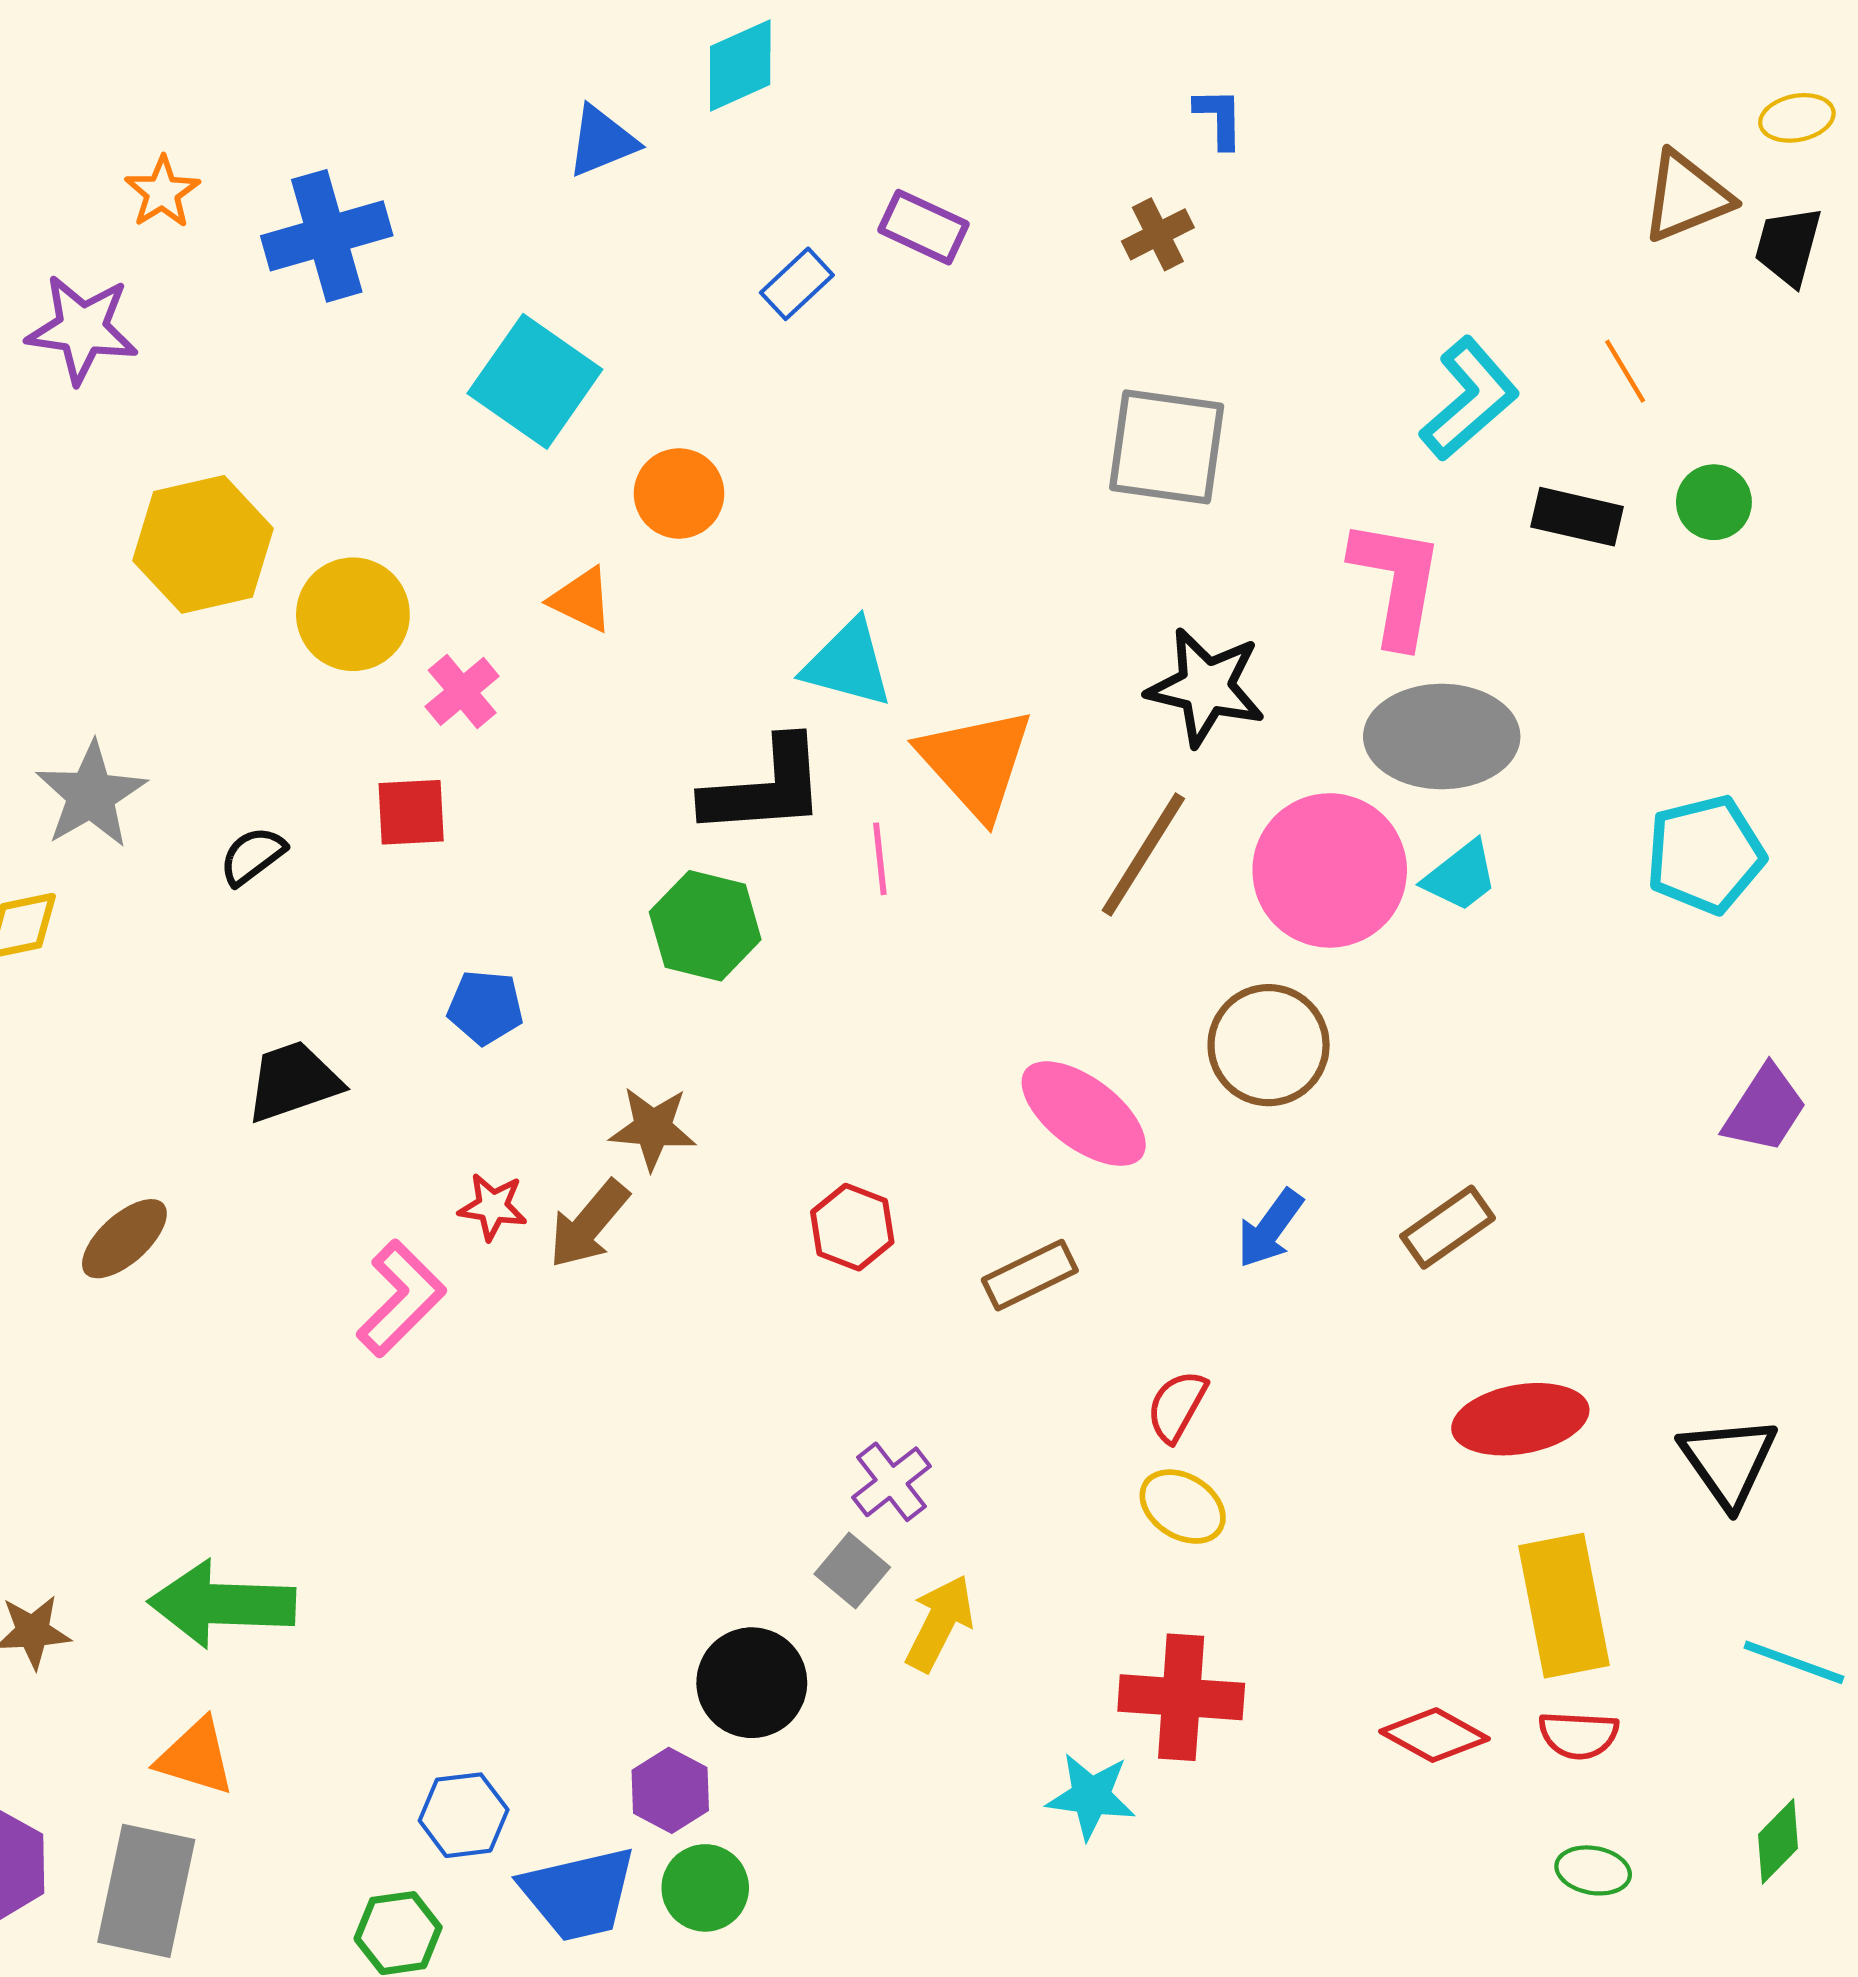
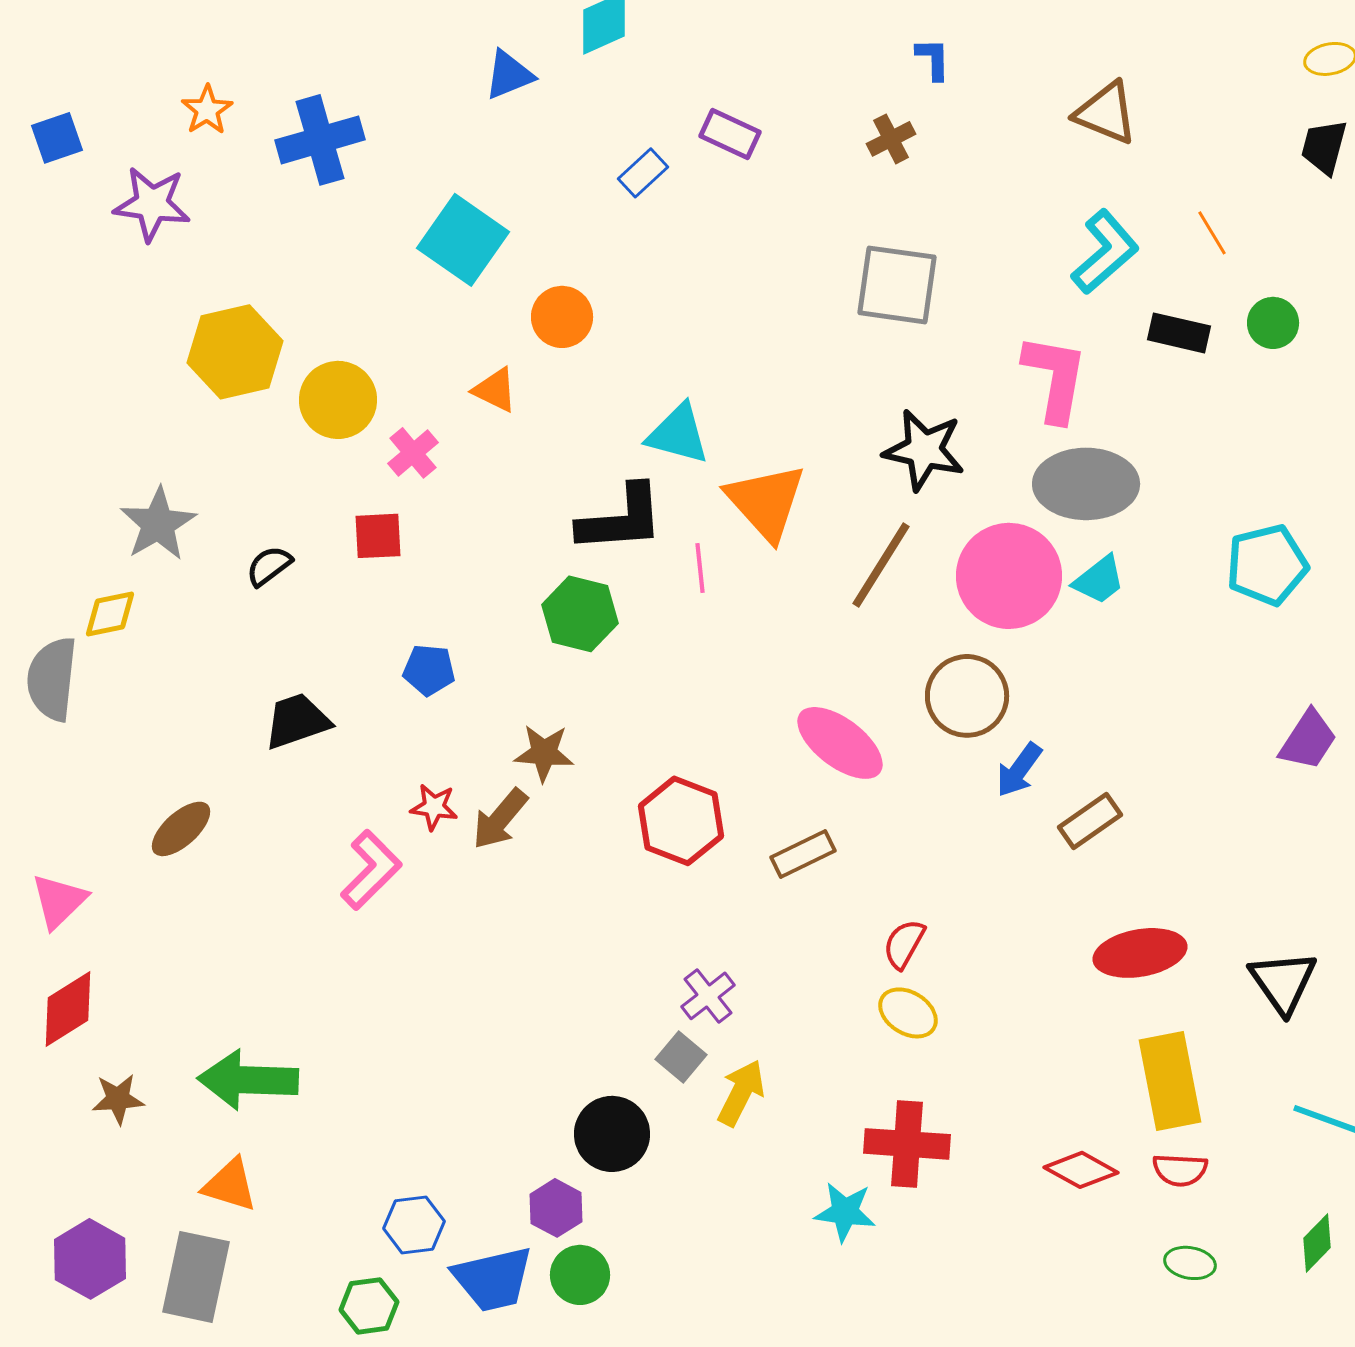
brown triangle: (1686, 197) -> (1106, 113), moved, turned 44
red hexagon: (852, 1227) -> (681, 821), size x1.5
blue arrow: (1270, 1229) -> (1019, 770), moved

